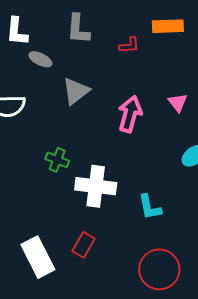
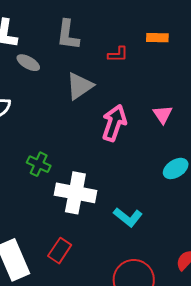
orange rectangle: (168, 26) -> (157, 38), size x0.7
gray triangle: (76, 91) -> (80, 86), moved
cyan L-shape: (150, 207) -> (128, 217), turned -44

